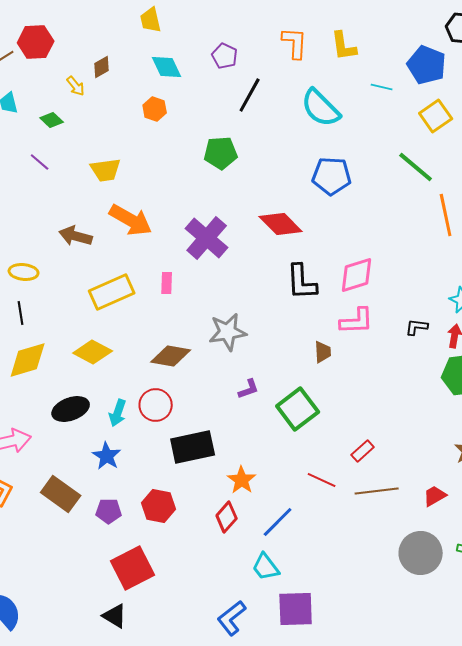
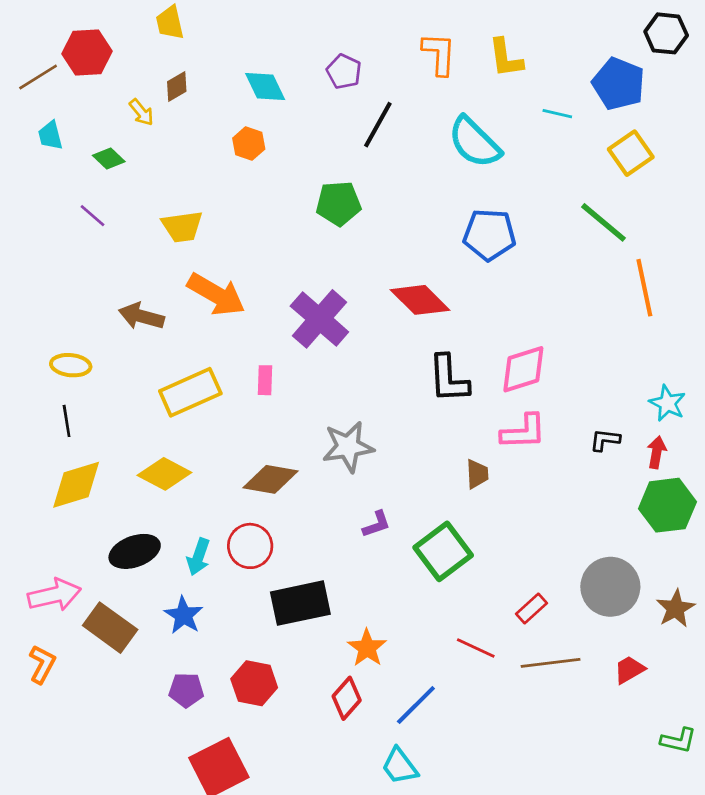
yellow trapezoid: (151, 20) -> (170, 23), moved
brown rectangle: (61, 494) -> (110, 628), moved
gray circle: (421, 553) -> (610, 587), moved

